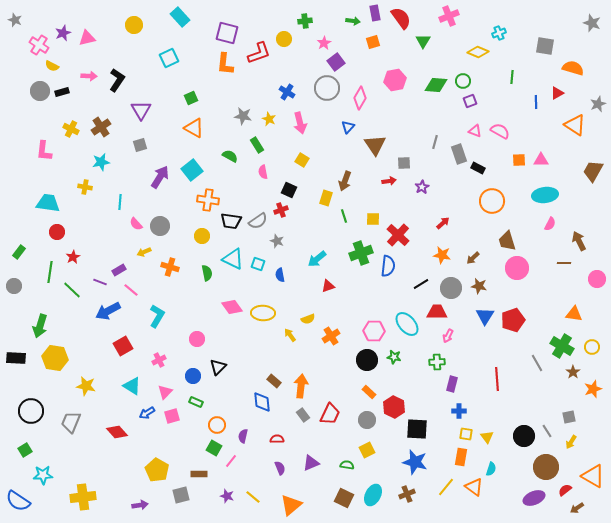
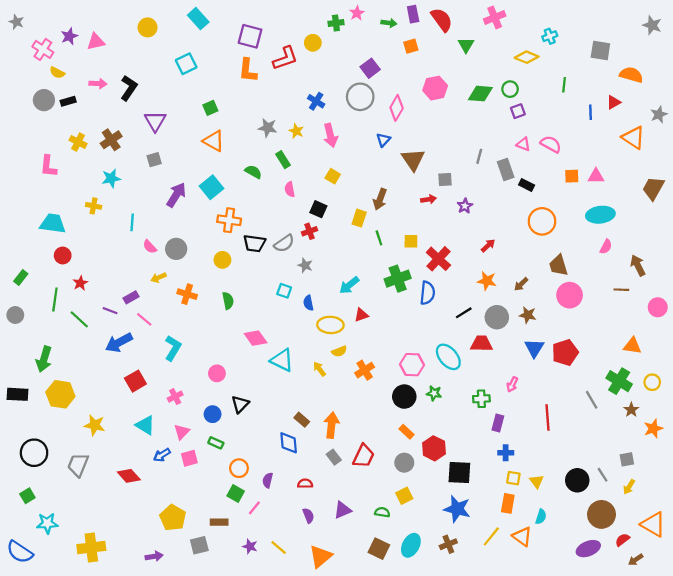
pink star: (324, 43) -> (357, 13), moved
cyan triangle: (233, 259) -> (282, 360), moved
yellow ellipse: (263, 313) -> (330, 325), moved
pink arrow: (448, 336) -> (512, 384), moved

